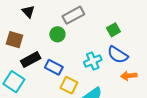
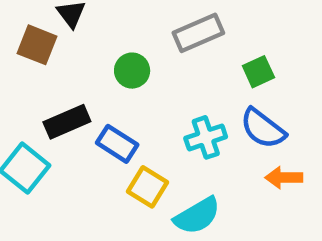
gray rectangle: (73, 15) -> (198, 33), moved
brown square: (15, 40) -> (37, 45), moved

